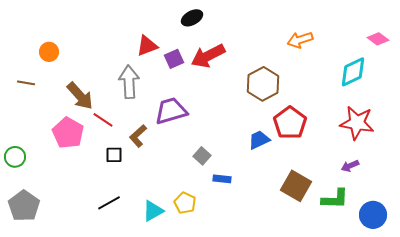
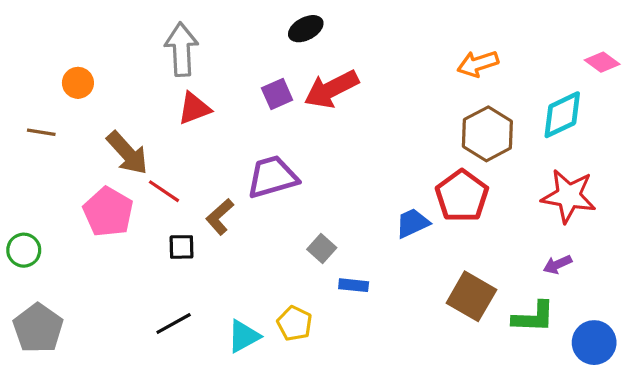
red triangle: (147, 46) -> (194, 108), moved
gray arrow: (129, 82) -> (181, 49), moved
brown hexagon: (263, 84) -> (487, 134), moved

